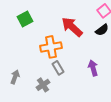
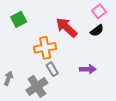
purple arrow: (93, 68) -> (88, 69), turned 105
gray cross: (43, 85) -> (37, 86), size x1.5

